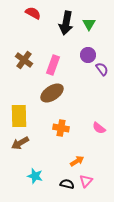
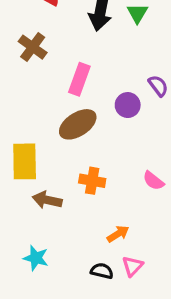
purple circle: (88, 55) -> (128, 105), moved
brown cross: (24, 60) -> (33, 47), moved
brown arrow: (20, 143) -> (47, 200), moved, turned 42
cyan star: (35, 176) -> (36, 258), moved

